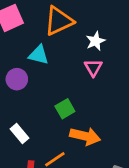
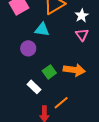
green square: (65, 109) -> (49, 72), moved
orange arrow: (85, 136) -> (74, 70), moved

